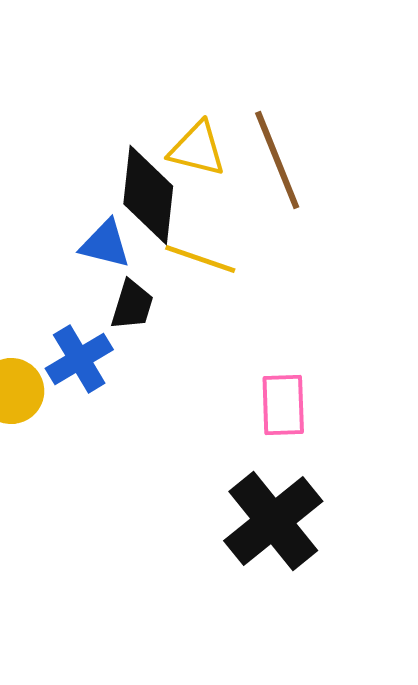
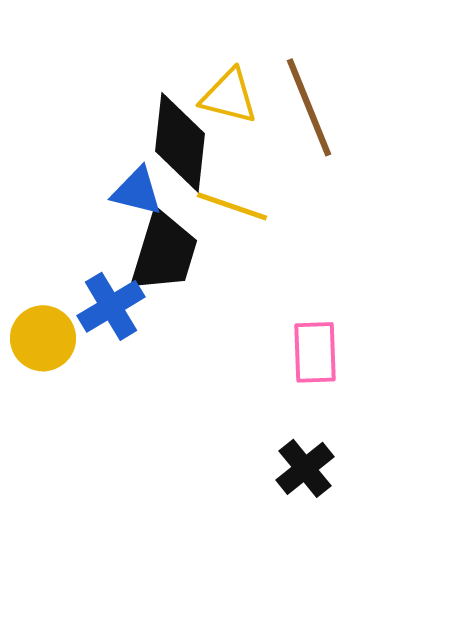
black trapezoid: (132, 305) -> (164, 252), size x1.6
black cross: (273, 521) -> (305, 468), size x0.6

